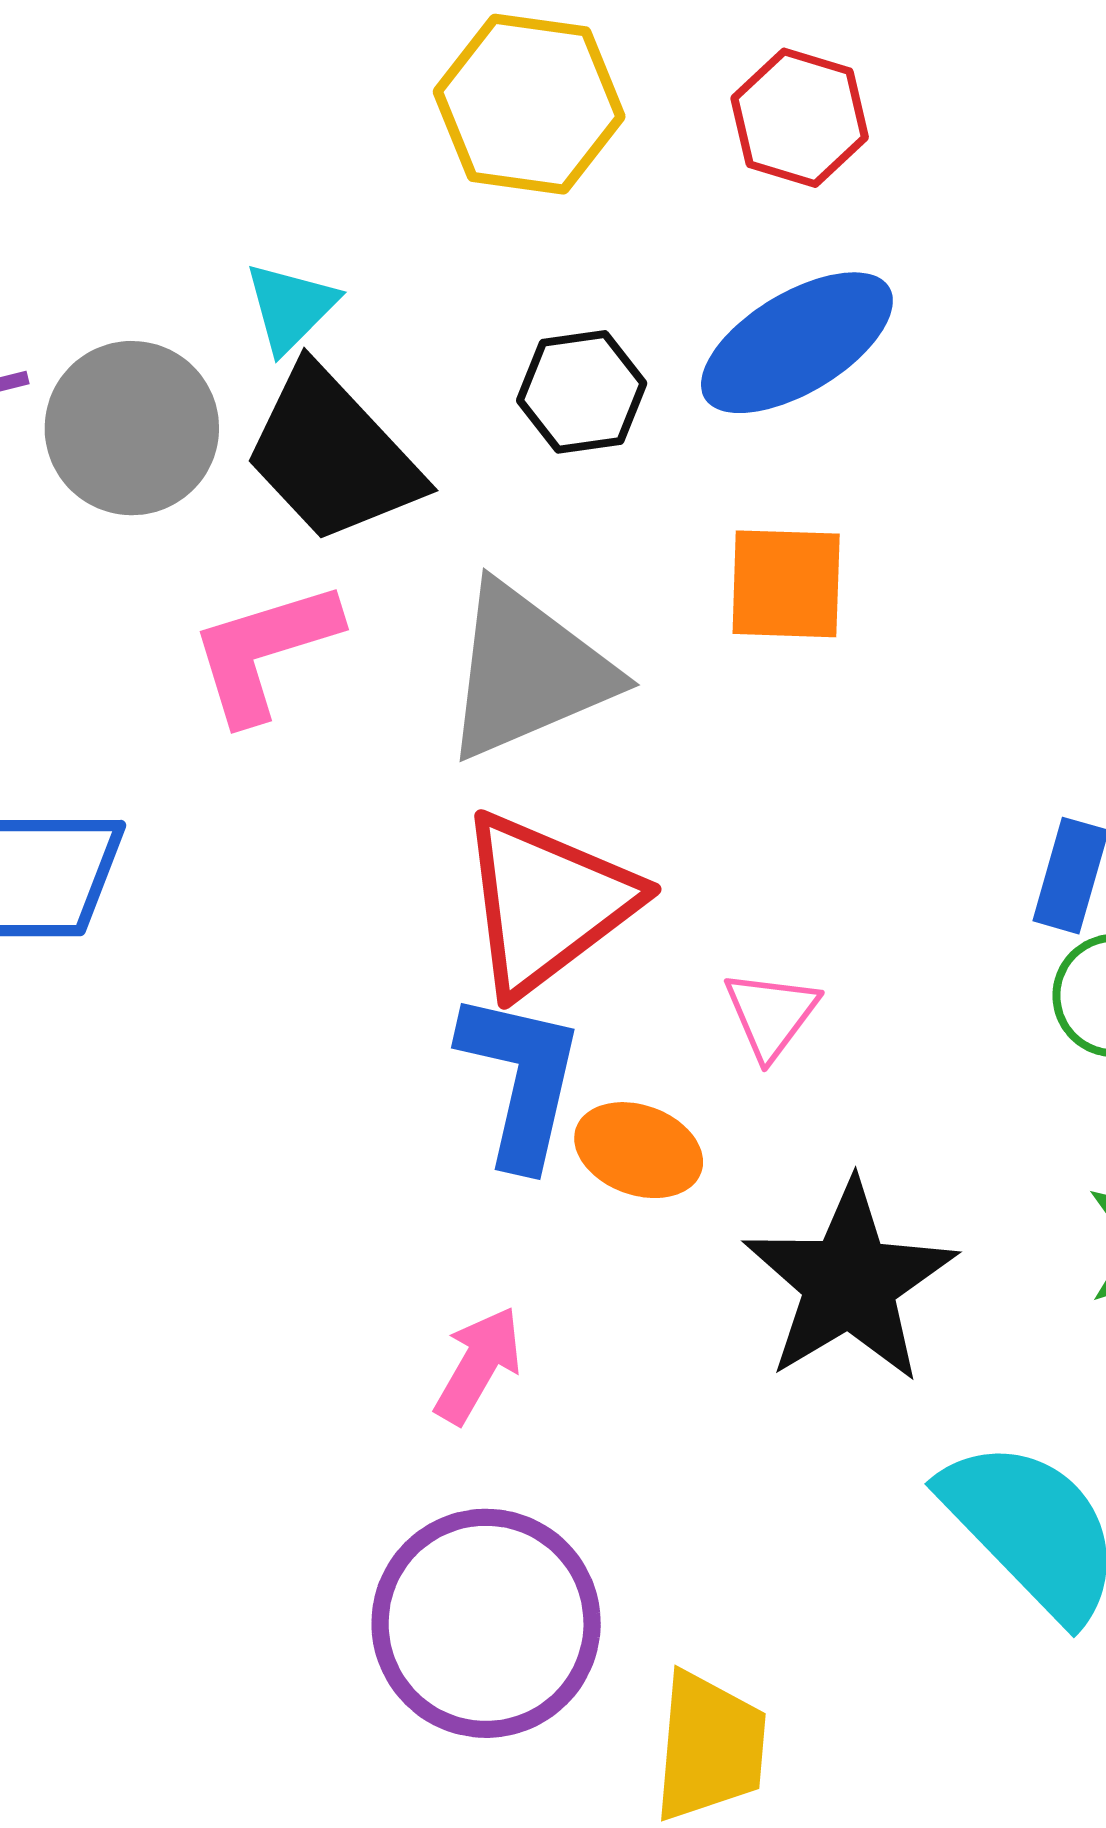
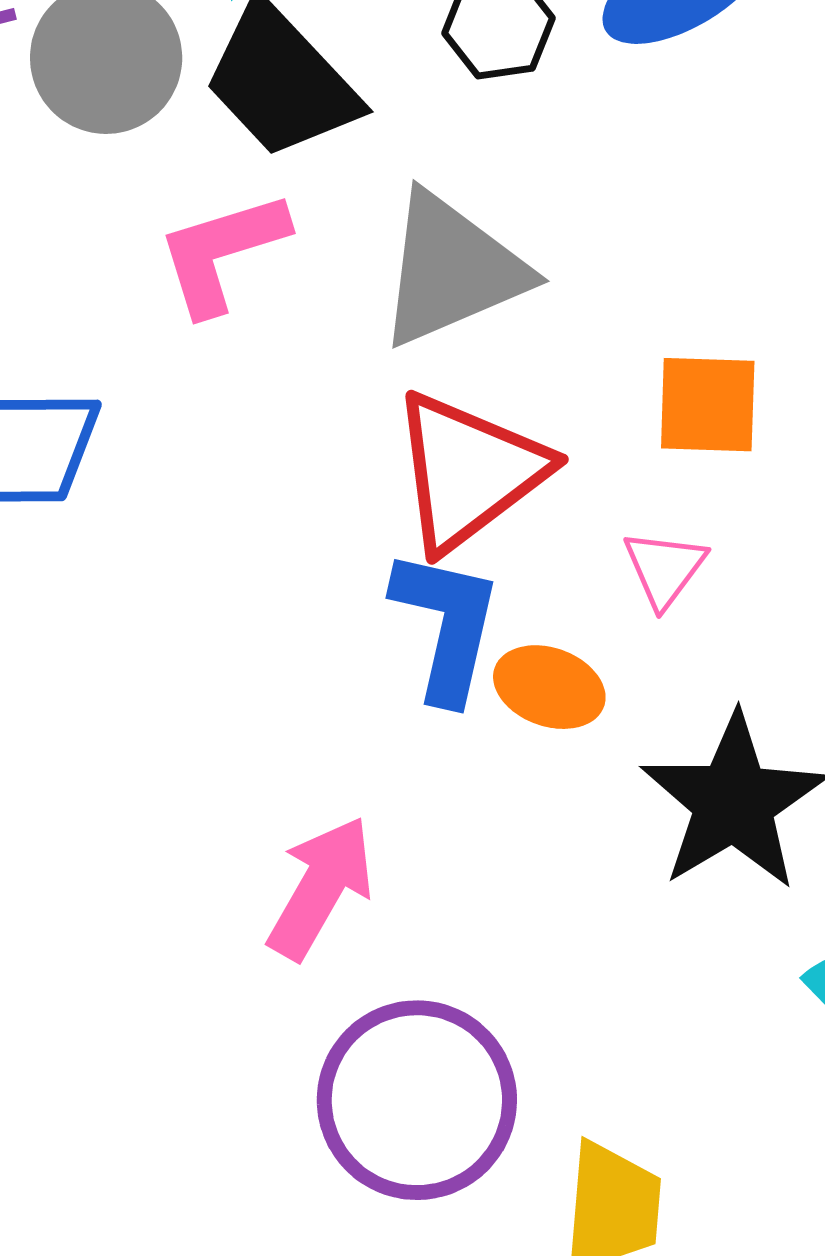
orange square: (786, 584) -> (708, 405), moved
pink arrow: (478, 1365) -> (321, 888), moved, size x1.4

